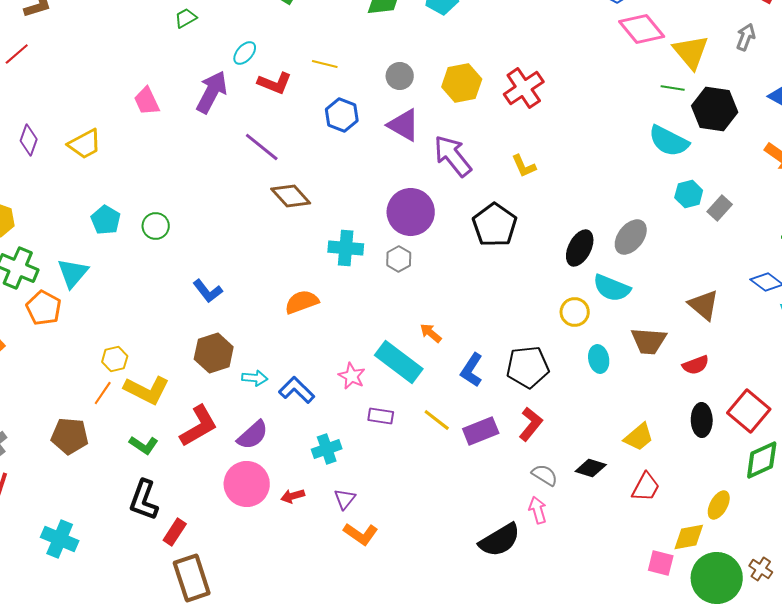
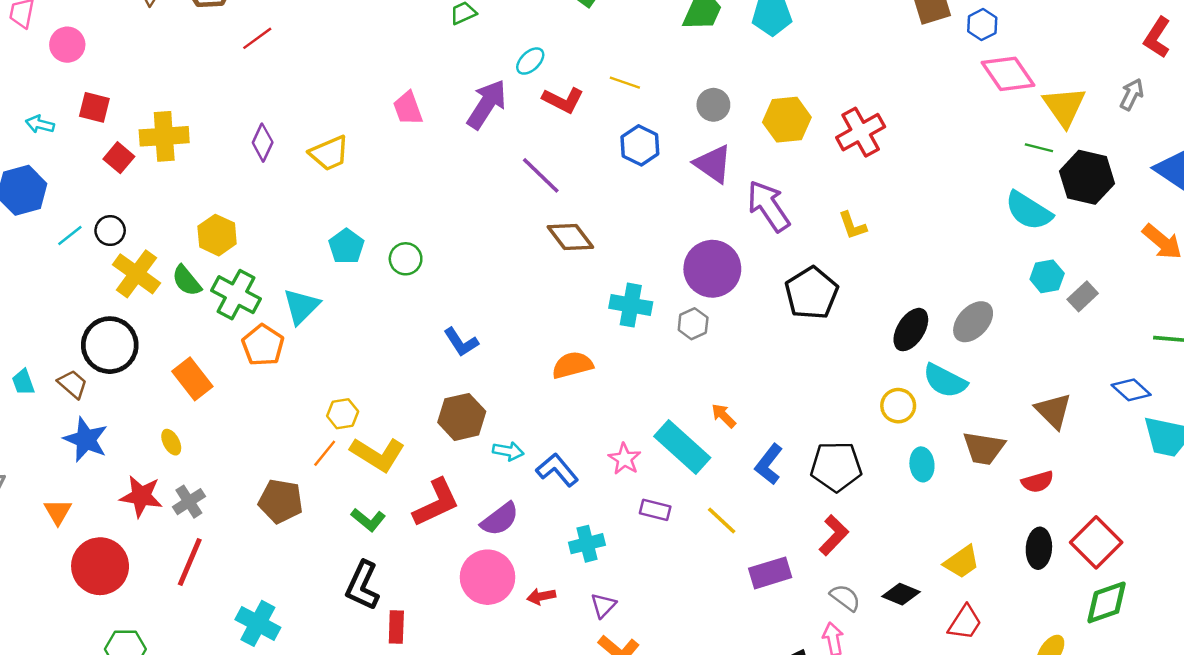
purple rectangle: (481, 431) -> (770, 573), moved
red rectangle: (175, 532) -> (396, 627), turned -36

